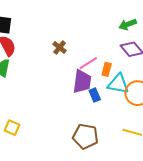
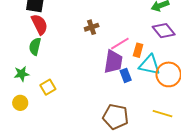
brown cross: (60, 47) -> (92, 27), turned 32
yellow square: (12, 128) -> (48, 87), moved, turned 35

